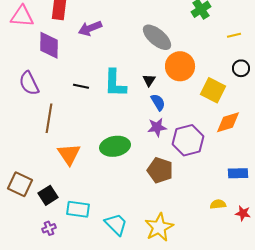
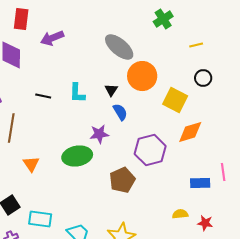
cyan L-shape: (115, 83) -> (77, 93), size x0.7
purple star: (157, 127) -> (99, 134), moved
orange triangle: (69, 154) -> (31, 164), size x0.7
brown pentagon: (160, 170) -> (122, 180), turned 30

